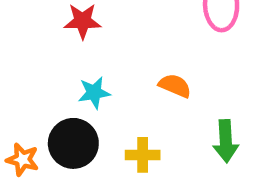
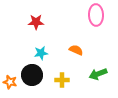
green arrow: (226, 141) -> (98, 74), turned 72

